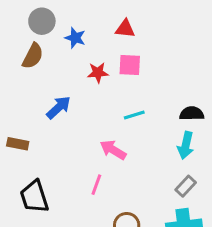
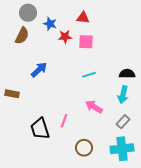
red star: (98, 73) -> (65, 37), moved
pink arrow: (113, 150) -> (94, 107), moved
black trapezoid: (34, 197) -> (40, 129), moved

